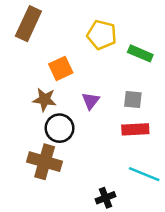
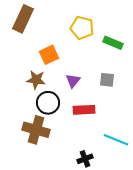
red rectangle: (135, 129) -> (84, 110), moved

